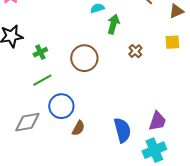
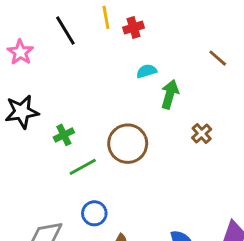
green line: (42, 80) -> (83, 167), moved
blue circle: (61, 106) -> (94, 213), size x0.7

